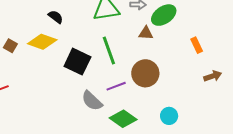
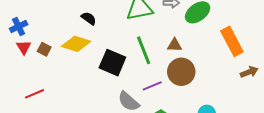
brown triangle: (146, 33) -> (175, 45), moved
orange rectangle: (197, 45) -> (232, 41), size x1.8

